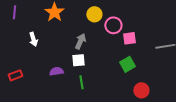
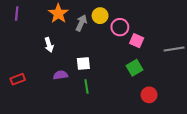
pink square: (129, 38) -> (137, 41), turned 32
white arrow: (33, 39) -> (49, 45), moved
gray arrow: (80, 41) -> (81, 23), moved

